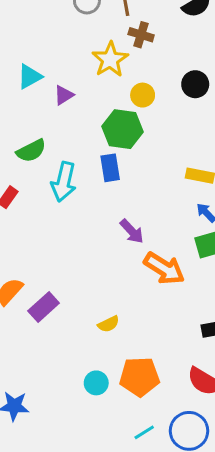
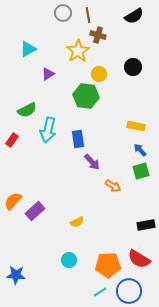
cyan triangle: (30, 77) -> (28, 49), moved
blue rectangle: (110, 168) -> (78, 139), moved
orange arrow: (164, 268) -> (113, 186), size x0.6
orange pentagon: (140, 377) -> (108, 265), moved

